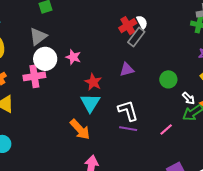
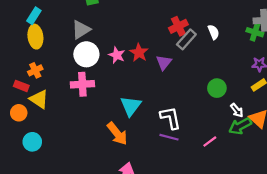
white semicircle: (142, 22) -> (214, 32), moved
purple triangle: (127, 70) -> (164, 62), moved, turned -42
pink cross: (34, 76) -> (82, 84), moved
red star: (93, 82) -> (139, 53), moved

